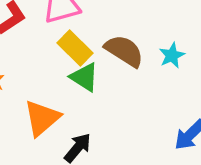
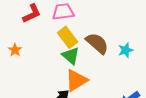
orange triangle: (42, 118) -> (76, 80), moved

